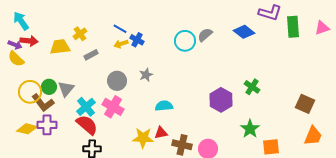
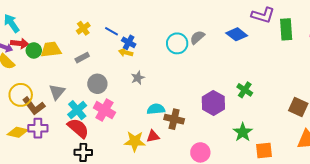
yellow cross: (80, 34) -> (83, 28), moved
yellow arrow: (121, 44) -> (126, 52), moved, turned 32
gray circle: (117, 81) -> (97, 84), moved
green circle: (49, 87) -> (34, 50), moved
brown cross: (182, 145) -> (174, 119), moved

